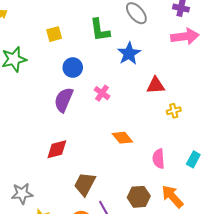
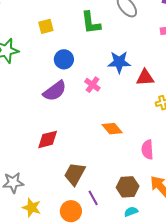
blue star: (129, 53) -> (119, 62), moved, turned 30
purple semicircle: (64, 100) -> (55, 91), turned -150

